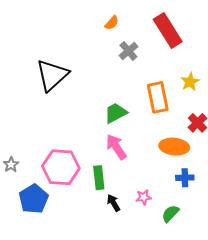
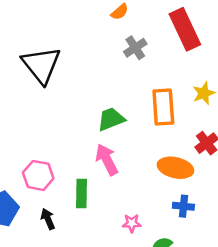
black triangle: (52, 75) -> (41, 65), turned -33
pink hexagon: (61, 167) -> (38, 175), size x0.7
black arrow: (114, 203) -> (48, 219), moved

